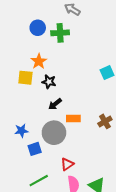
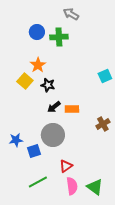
yellow square: (25, 78) -> (25, 81), turned 35
orange rectangle: (73, 118) -> (72, 109), moved
blue star: (21, 131) -> (16, 140), moved

